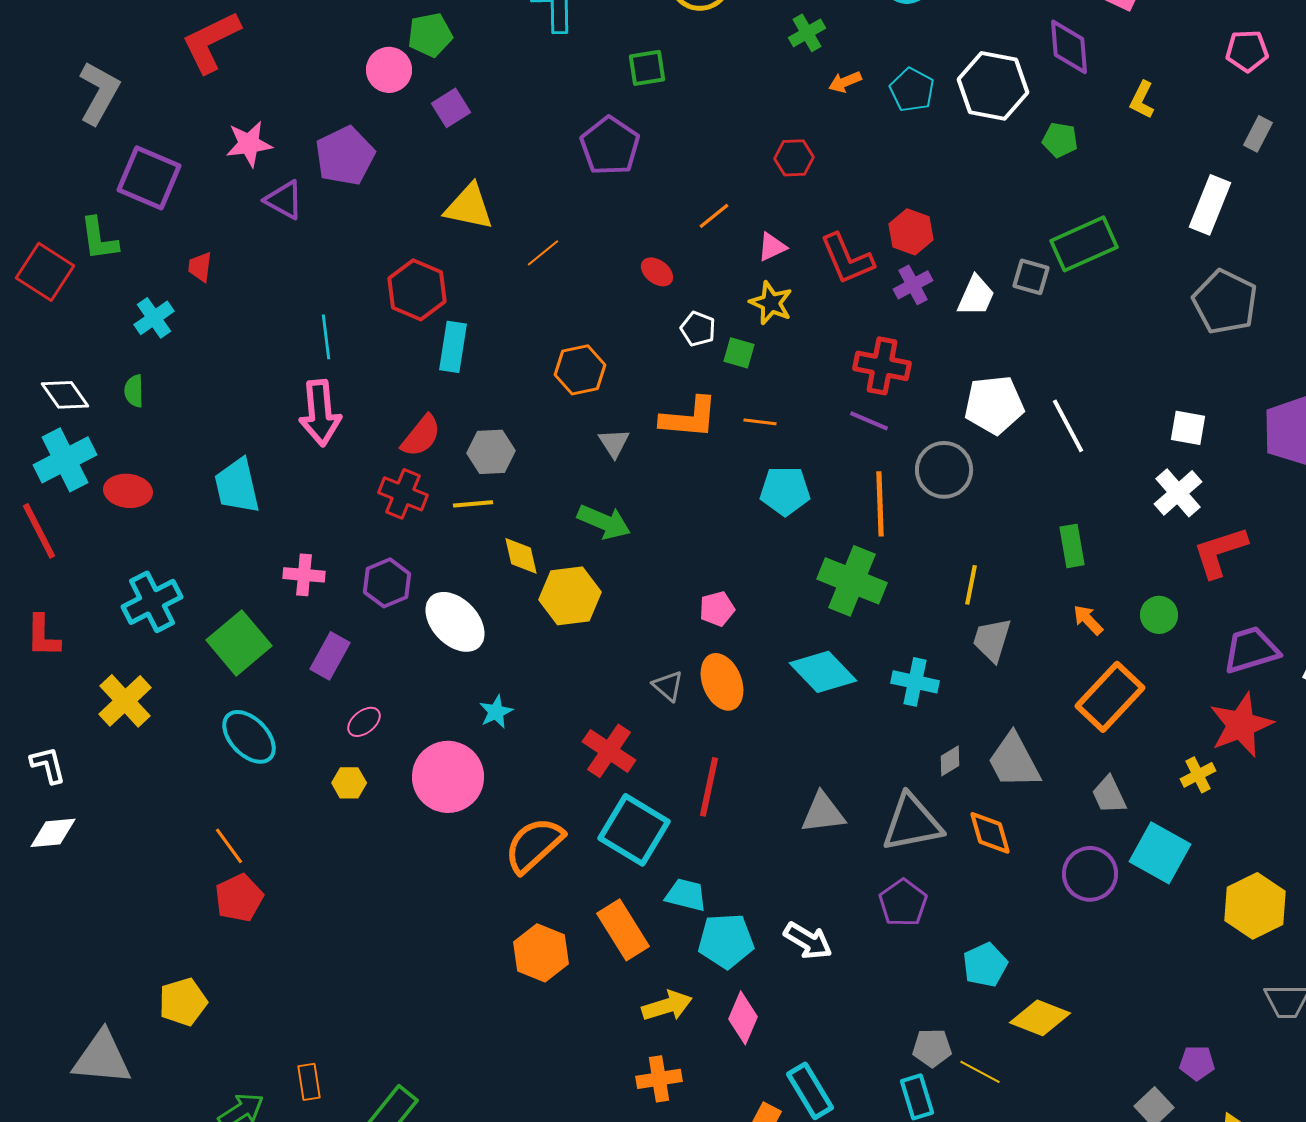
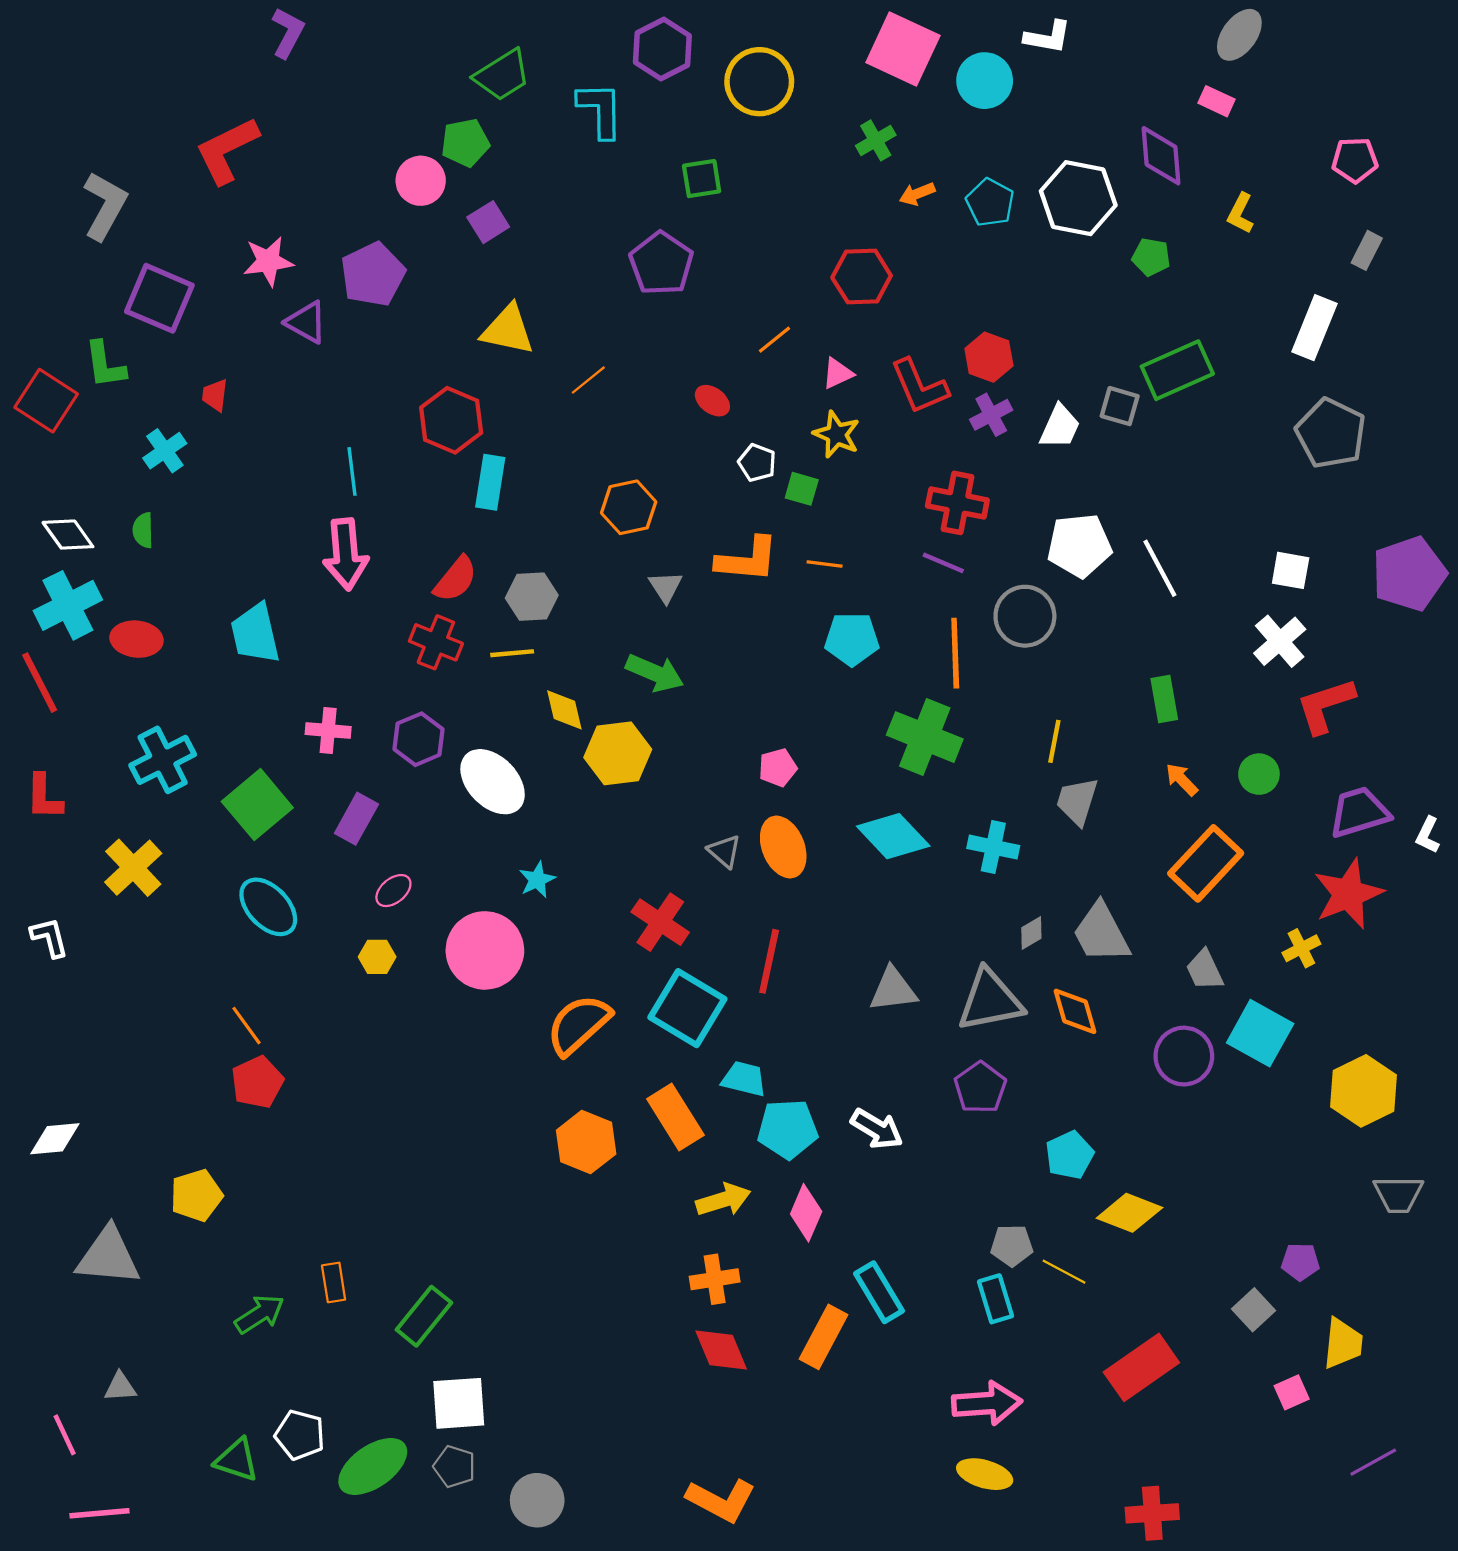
red hexagon: (794, 158) -> (862, 277), size x1.4
white diamond: (53, 833) -> (55, 1139), moved

